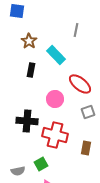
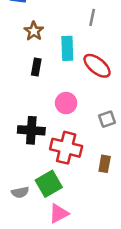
cyan rectangle: (56, 55) -> (67, 48), turned 42
red ellipse: (80, 84) -> (97, 66), moved
green square: (41, 164) -> (49, 184), size x1.5

